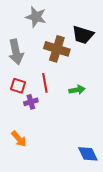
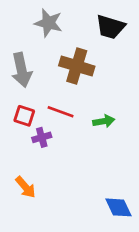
black trapezoid: (83, 35) -> (110, 27), moved
red line: (45, 83) -> (61, 112), turned -60

